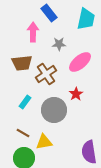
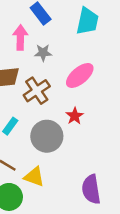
gray star: (59, 44) -> (43, 53), moved
yellow triangle: (44, 142) -> (34, 177), turned 30

